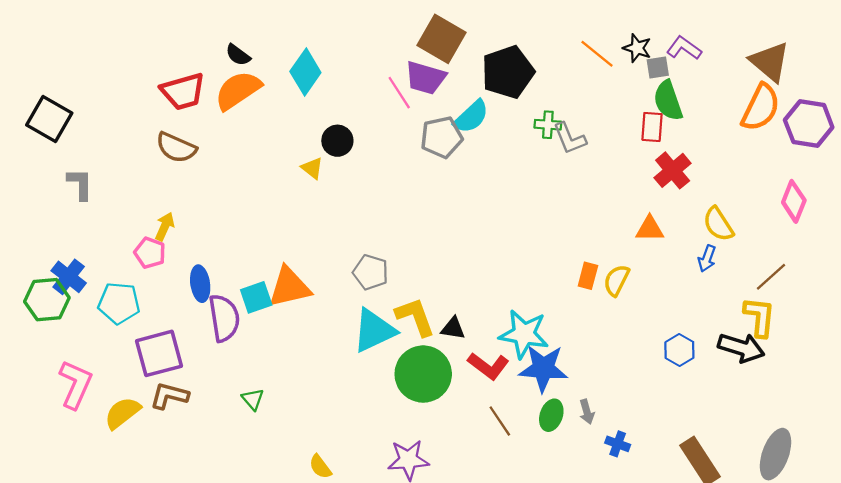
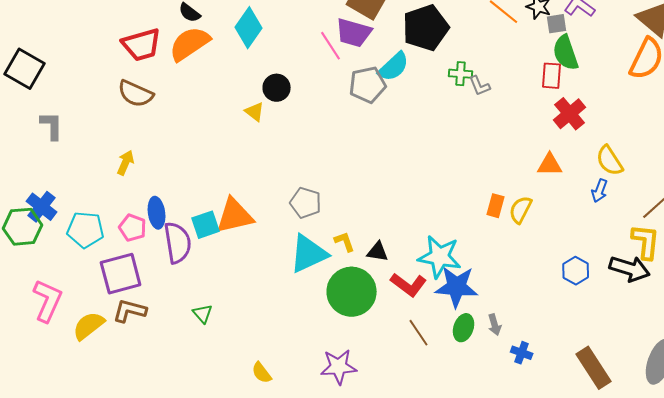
gray L-shape: (570, 138) -> (480, 86), size x0.7
pink pentagon: (150, 253) -> (133, 228), moved
yellow L-shape: (415, 317) -> (345, 242), size x0.6

